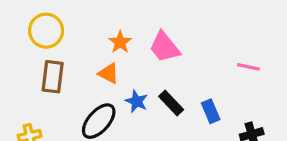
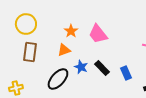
orange triangle: (109, 73) -> (64, 50), turned -48

